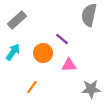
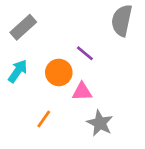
pink triangle: (69, 65) -> (82, 92), moved
gray star: (91, 89) -> (100, 123), moved, turned 30

